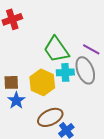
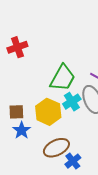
green trapezoid: (56, 49) -> (63, 78), turned -116
cyan cross: (65, 72) -> (72, 102), turned -30

